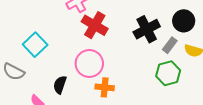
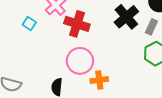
cyan square: (35, 45) -> (29, 24), moved, size x0.6

